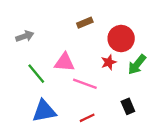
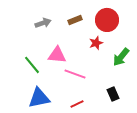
gray arrow: (25, 36) -> (43, 23), moved
red circle: (121, 38) -> (107, 20), moved
red star: (109, 62) -> (96, 43), moved

